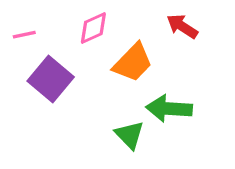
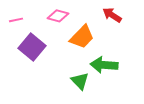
pink diamond: (93, 28) -> (58, 16), turned 40

